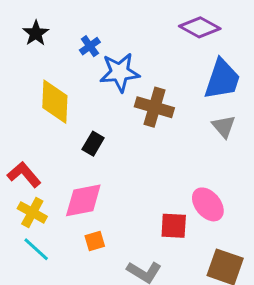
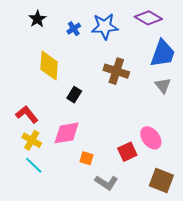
blue star: (120, 72) -> (105, 26), moved
red square: (174, 226) -> (127, 152), turned -30
orange square: (95, 241) -> (86, 158), moved, turned 32

